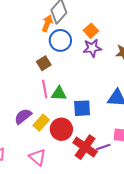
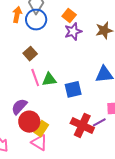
orange arrow: (47, 23) -> (17, 15), moved
blue circle: (60, 40) -> (36, 20), moved
yellow rectangle: (41, 123) -> (41, 129), moved
red circle: (61, 129) -> (29, 122), moved

